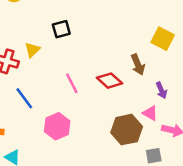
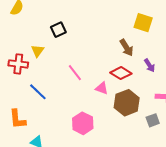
red diamond: (109, 81) -> (121, 73), moved
pink triangle: (150, 113) -> (102, 88), moved
pink hexagon: (57, 126) -> (83, 123), moved

